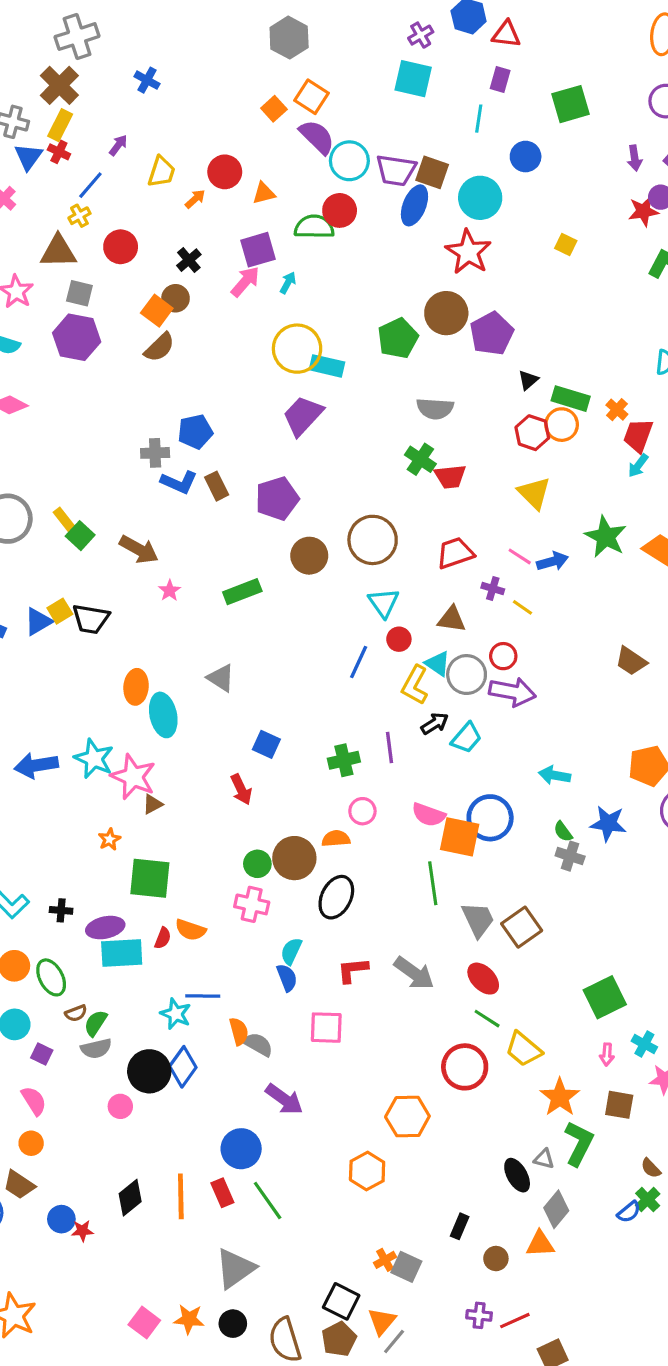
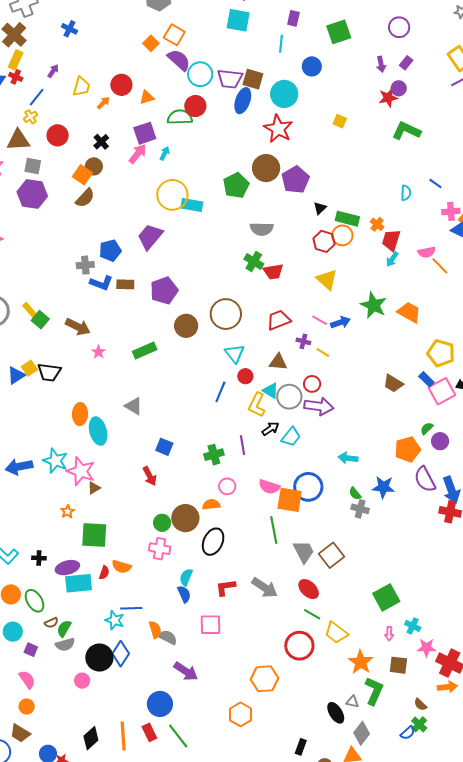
purple trapezoid: (303, 416) -> (150, 237), moved
brown rectangle: (217, 486) -> (125, 284), turned -60

